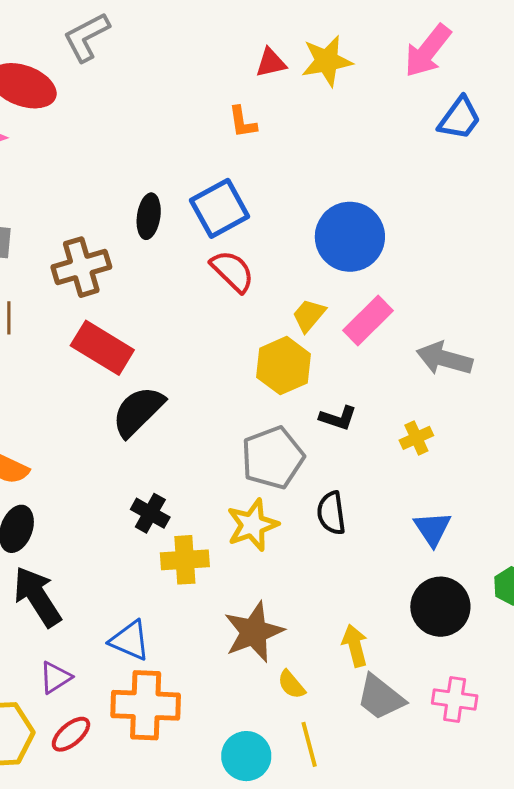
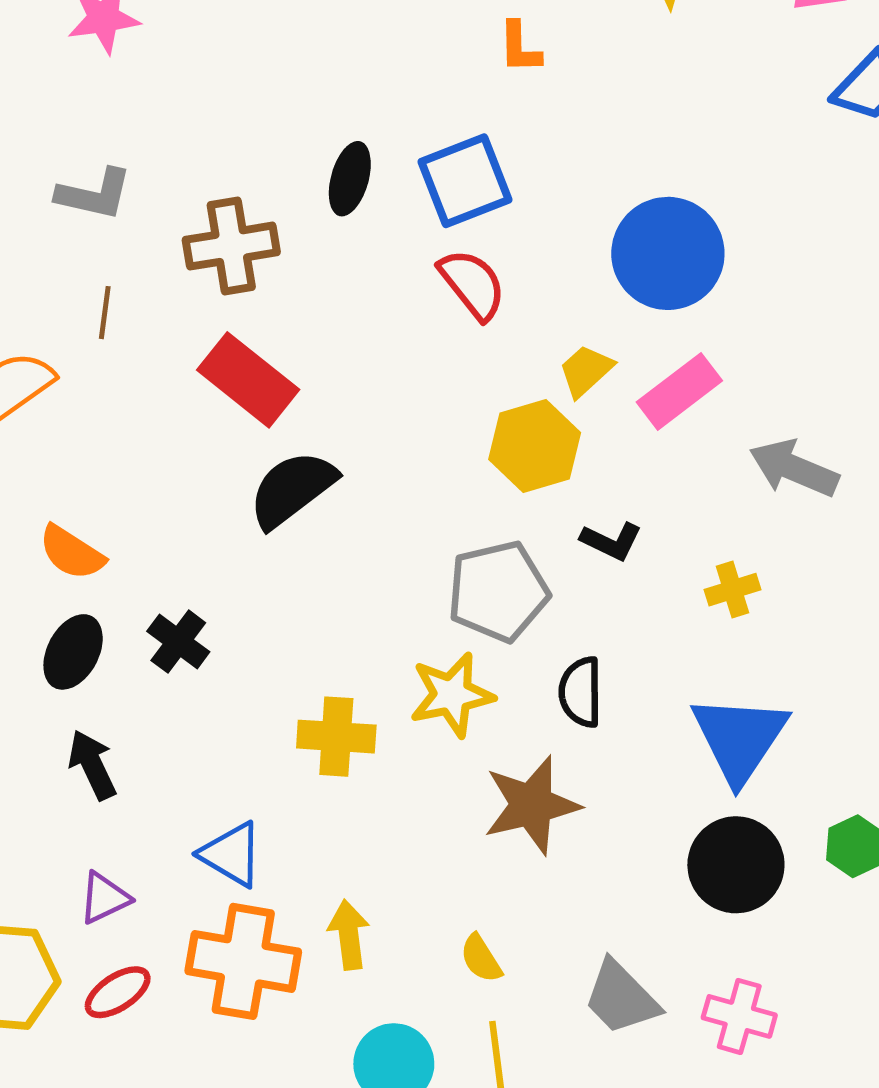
black cross: (150, 513) -> (178, 642), moved
blue triangle: (432, 529) -> (739, 738), size x1.6
black arrow: (37, 597) -> (92, 765), size x0.7
brown star: (254, 632) -> (532, 805), moved
yellow arrow: (355, 646) -> (349, 935), moved

